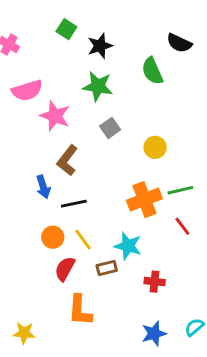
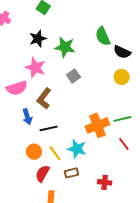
black semicircle: (179, 43) -> (122, 52), moved
black star: (100, 46) -> (38, 39), moved
pink semicircle: (27, 90) -> (17, 88), moved
yellow circle: (155, 147) -> (122, 77), moved
cyan star: (128, 246) -> (77, 149), moved

